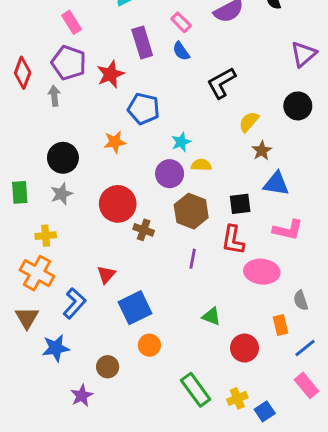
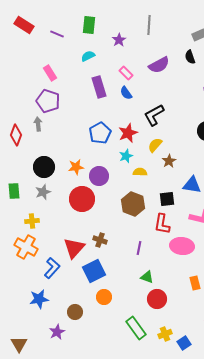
red diamond: (23, 73) -> (16, 135), moved
red star: (110, 74) -> (128, 133), moved
blue pentagon: (144, 109) -> (100, 133), turned 30
yellow semicircle: (249, 122) -> (155, 145), moved
orange star: (115, 142) -> (76, 167), moved
brown star: (262, 151) -> (169, 161), moved
purple circle: (170, 174) -> (99, 176), moved
brown cross: (144, 230) -> (100, 240), moved
purple line: (193, 259) -> (139, 248), moved
red triangle: (106, 275) -> (74, 248), size x1.6
brown triangle: (27, 318) -> (19, 344), moved
red circle: (245, 348) -> (157, 299), moved

